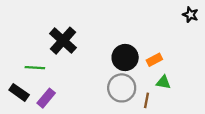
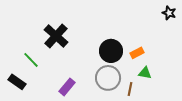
green line: (35, 68) -> (31, 60), turned 42
purple rectangle: (46, 98) -> (67, 87), moved

